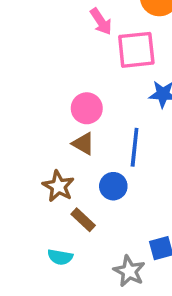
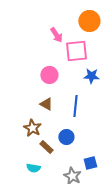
pink circle: (87, 108) -> (49, 75), moved
blue circle: (113, 186) -> (66, 137), moved

